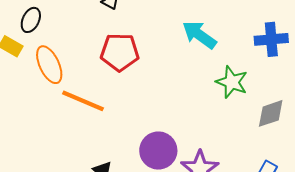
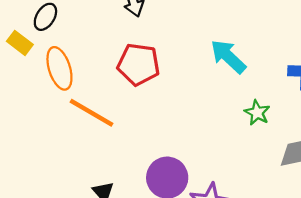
green star: (232, 82) -> (257, 113), size x0.7

